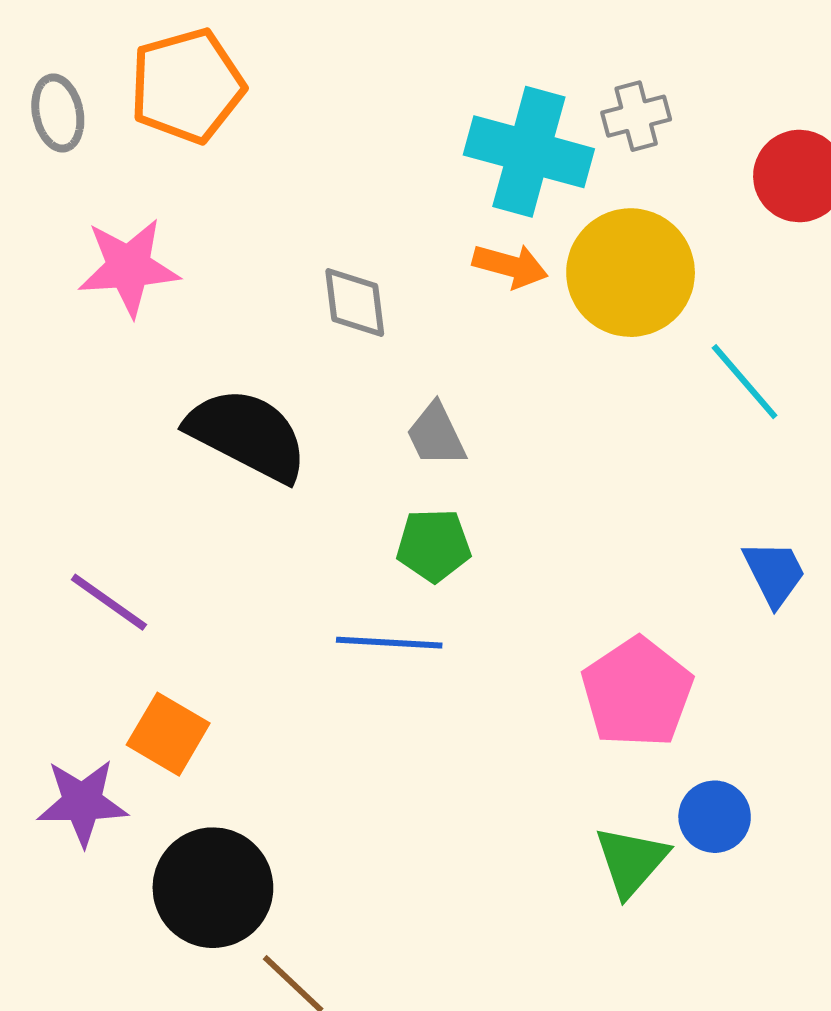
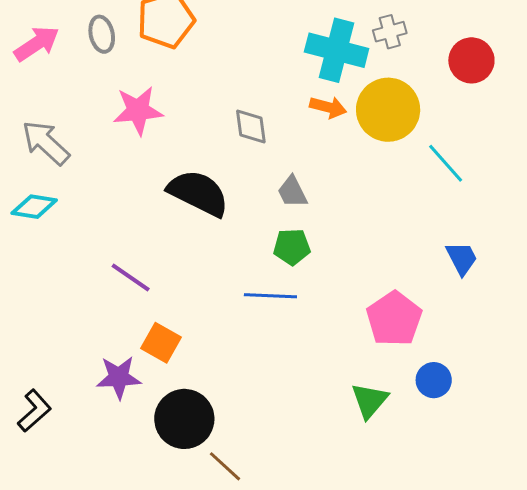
green triangle: (631, 861) -> (370, 401), moved

